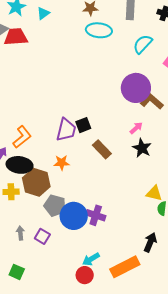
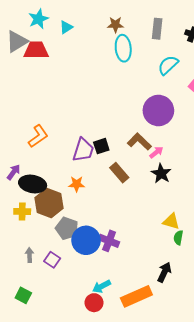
cyan ellipse: (99, 30) -> (123, 48), turned 75
brown L-shape: (152, 101) -> (139, 142), moved
orange L-shape: (22, 137) -> (38, 136), moved

